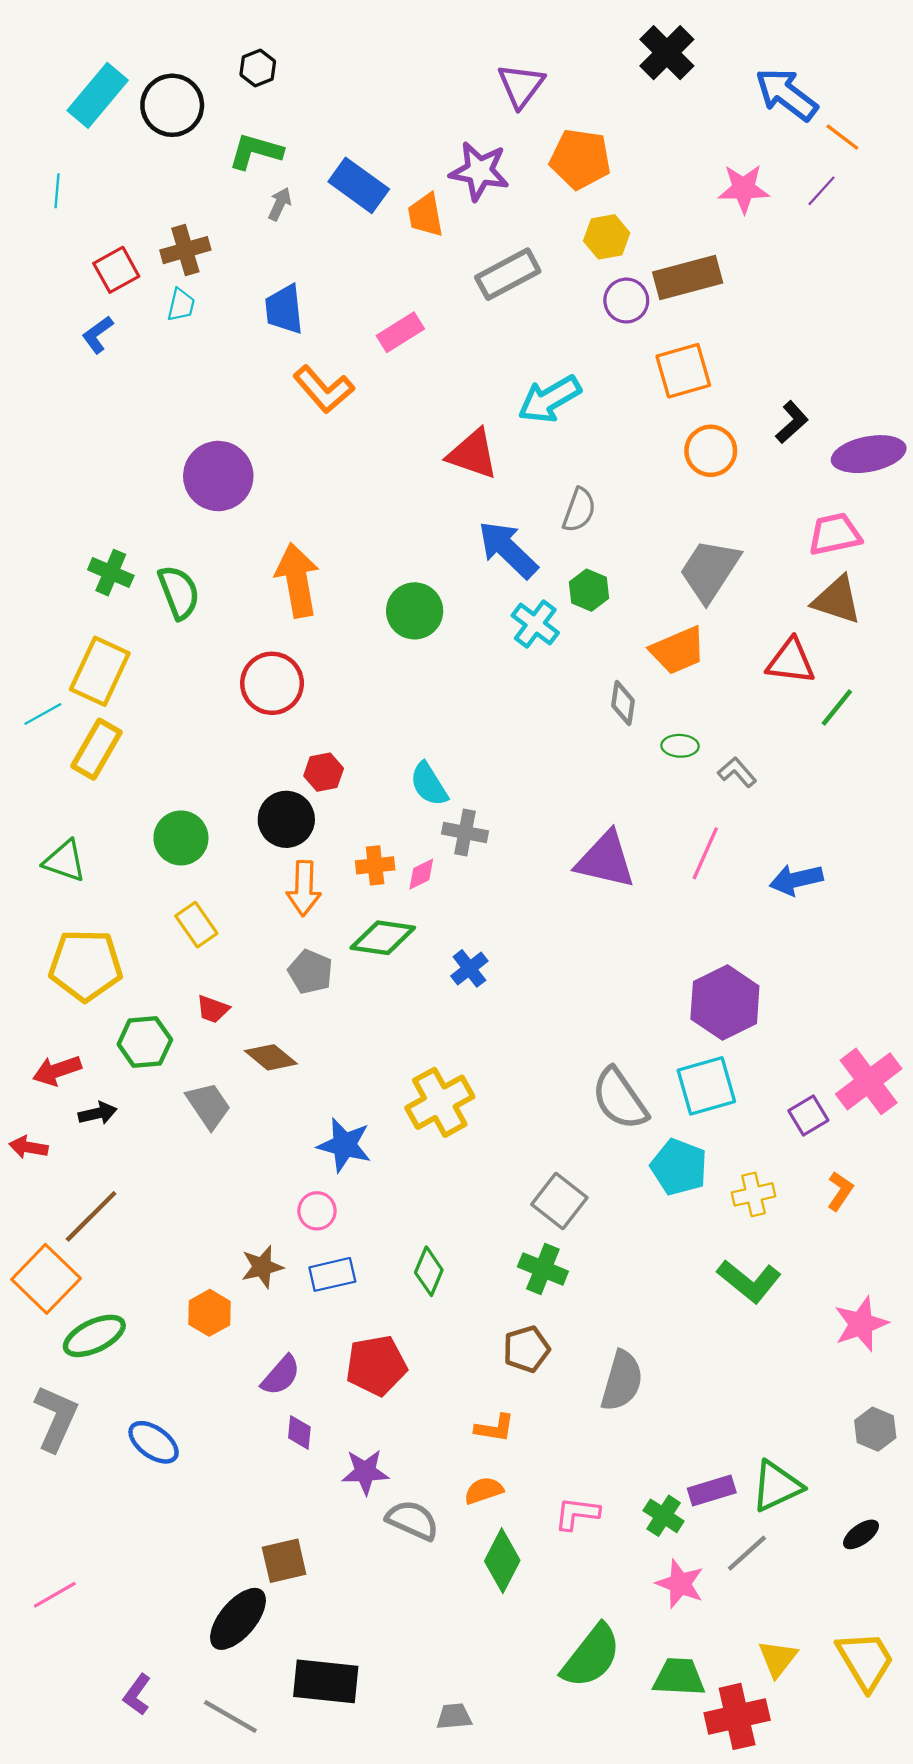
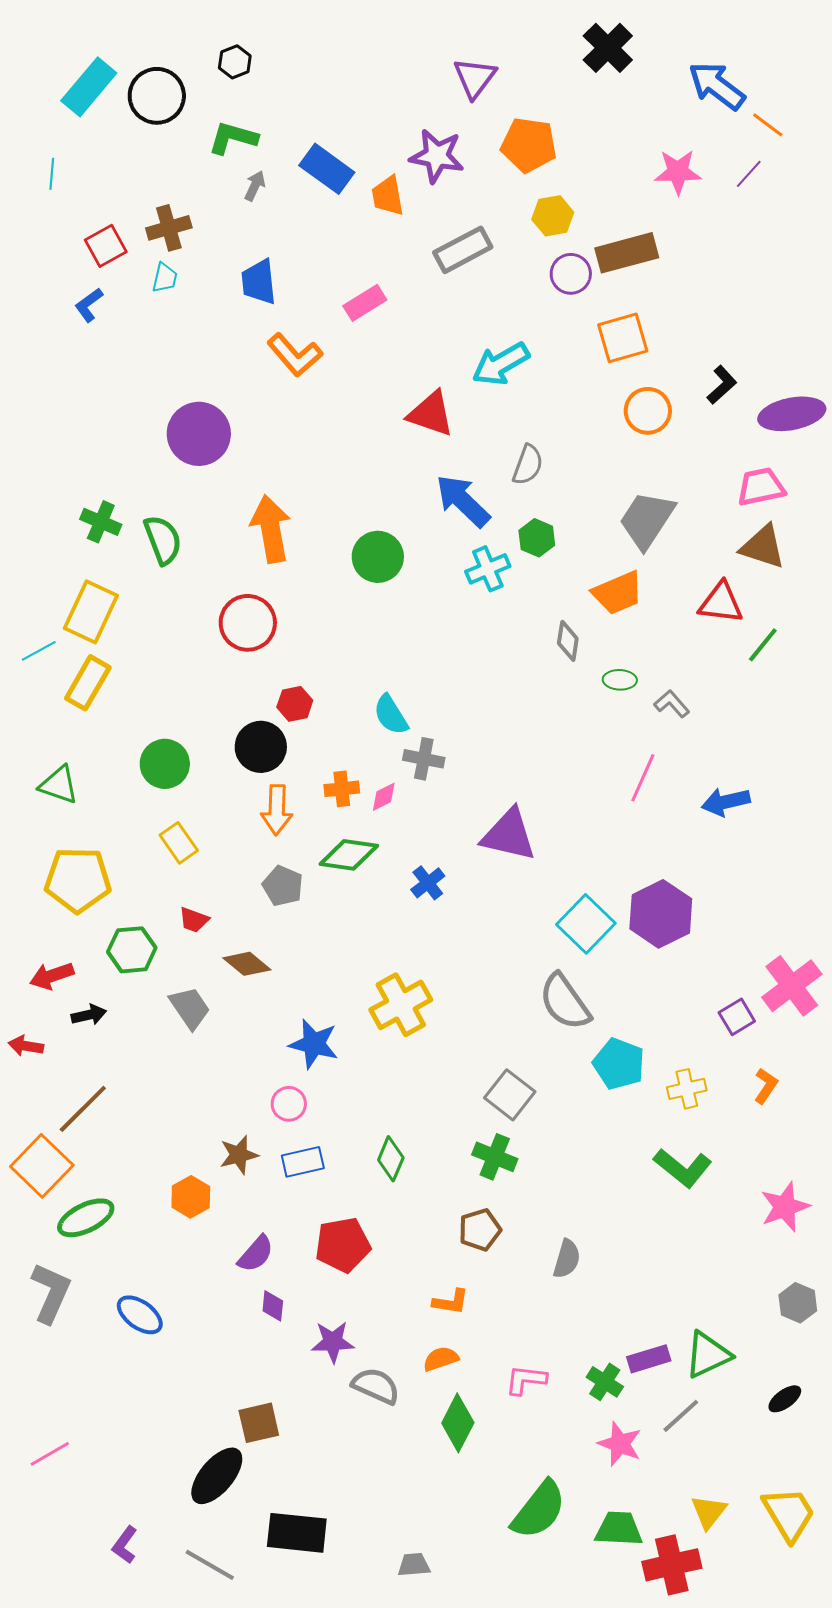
cyan cross: (535, 624) -> (488, 569), turned 30
purple triangle: (605, 860) -> (509, 835), moved
cyan square: (706, 1086) -> (586, 924), moved, turned -30
gray semicircle: (622, 1381) -> (567, 1259), size x0.7

